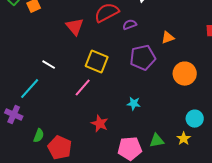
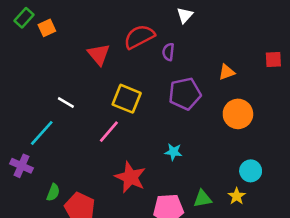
purple semicircle: (130, 25) -> (168, 52), turned -64
orange triangle: (168, 38) -> (227, 72), moved
red star: (100, 124) -> (130, 177), size x1.4

